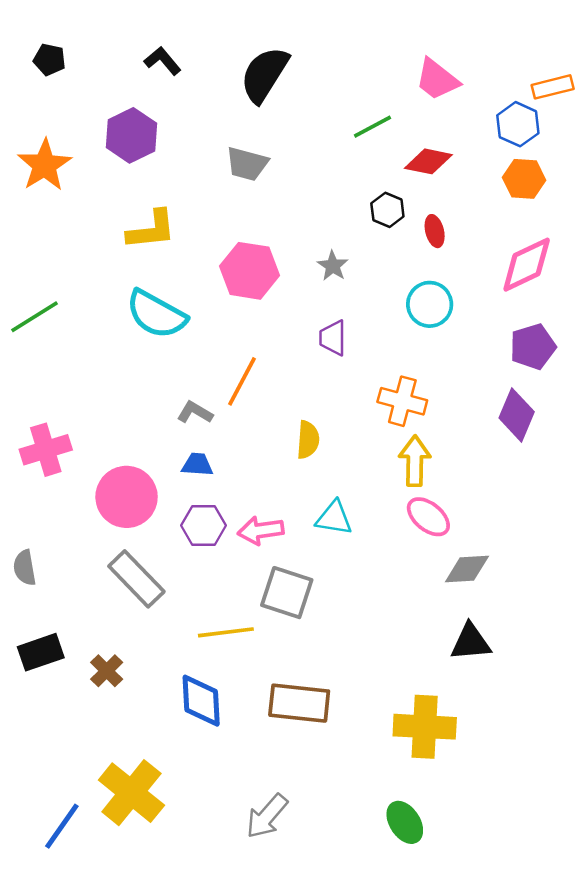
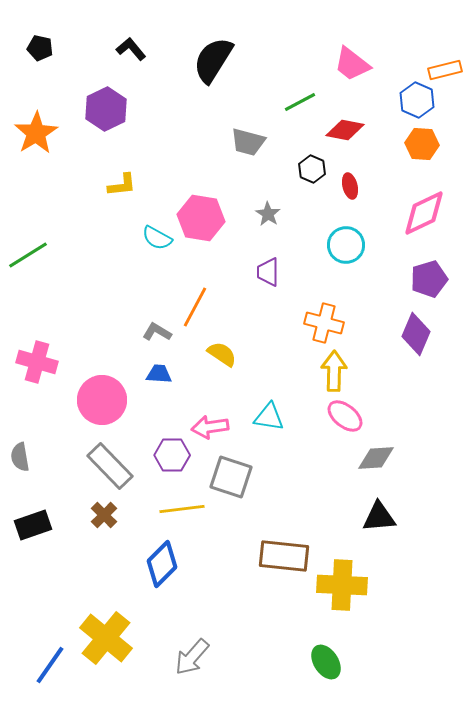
gray trapezoid: (247, 164) -> (248, 142), moved
yellow L-shape: (151, 230) -> (122, 185), size x0.7
cyan semicircle: (156, 314) -> (157, 238), moved, size x0.6
yellow semicircle: (308, 440) -> (222, 354), moved, turned -60
pink cross: (46, 450) -> (37, 362), turned 33
purple hexagon: (204, 525) -> (172, 455), moved
brown cross: (107, 671) -> (104, 515), moved
blue diamond: (201, 701) -> (162, 564), turned 48
brown rectangle: (299, 703) -> (284, 556), moved
gray arrow: (267, 816) -> (192, 657), moved

